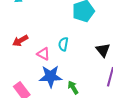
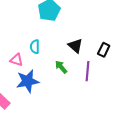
green arrow: (73, 87) -> (61, 67), moved

